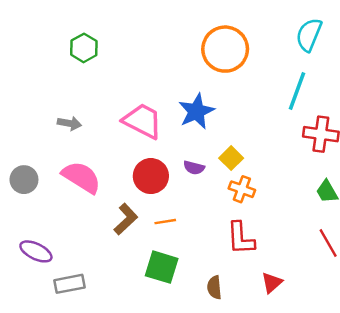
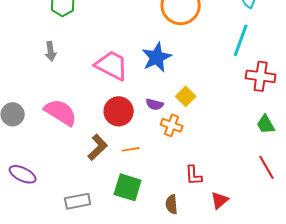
gray arrow: (69, 123) -> (51, 51), moved, turned 72
orange cross: (242, 189) -> (172, 125), moved
red L-shape: (241, 238) -> (194, 175), moved, size x0.7
gray rectangle: (69, 284) -> (78, 201), moved

